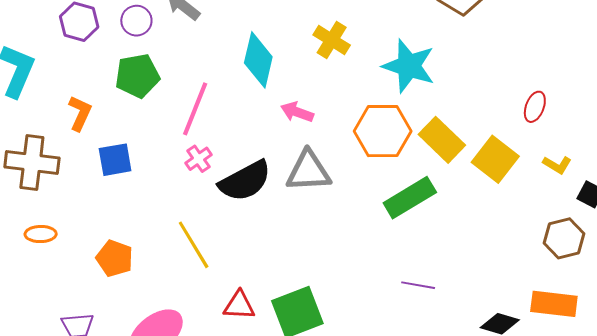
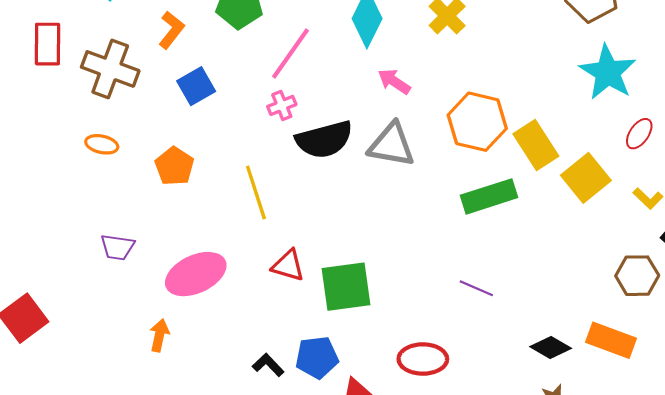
cyan star: (409, 66) -> (608, 72), moved
blue square: (115, 160) -> (196, 86), turned -33
orange pentagon: (115, 258) -> (174, 166), moved

